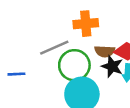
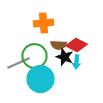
gray line: (54, 48) -> (18, 63), moved

